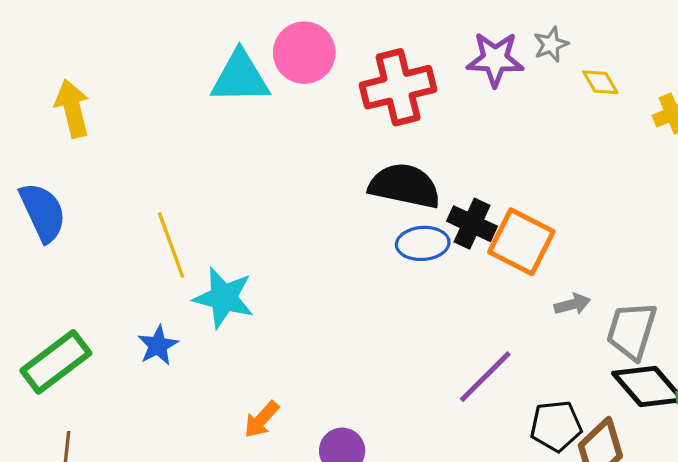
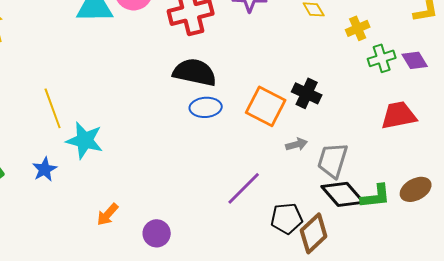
black cross: (472, 224) -> (307, 93), moved

